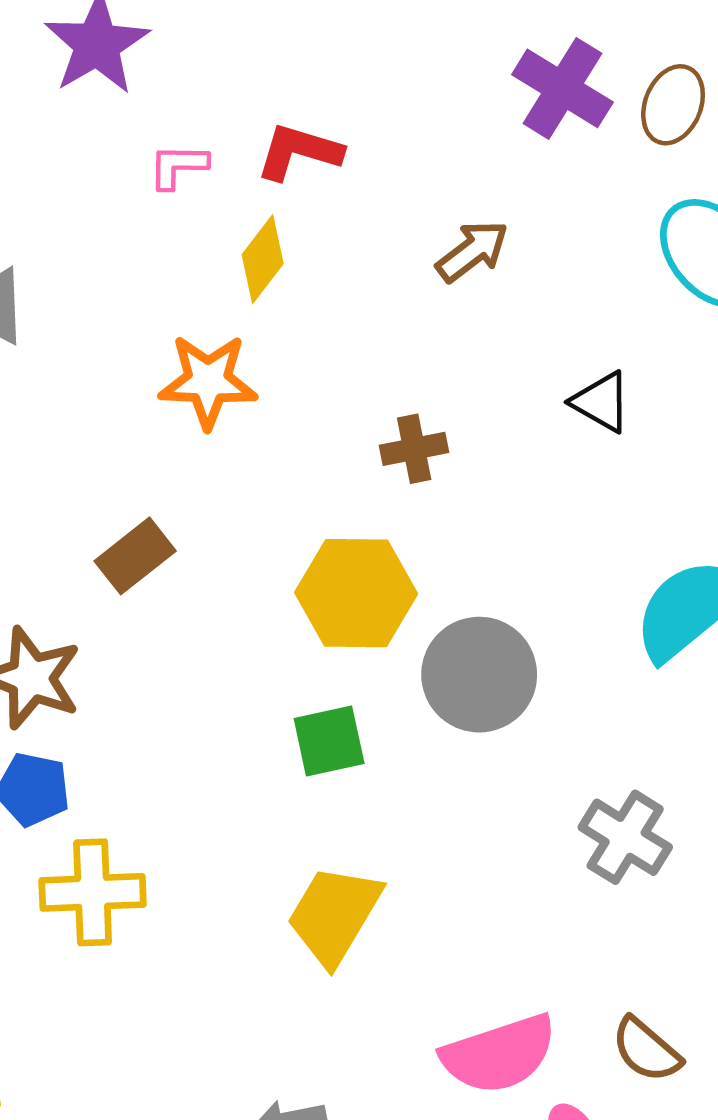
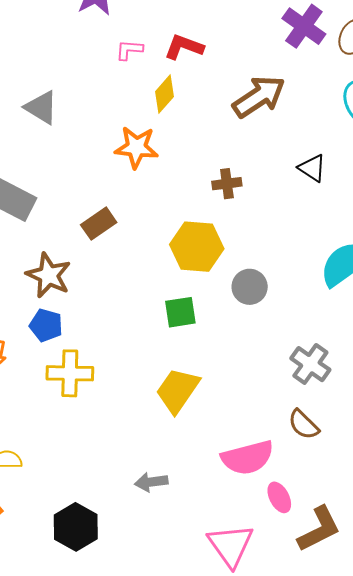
brown arrow: (472, 251) -> (259, 97), size x1.6
gray circle: (479, 675) -> (250, 287), size x0.7
brown semicircle: (646, 1050) -> (304, 425), moved

